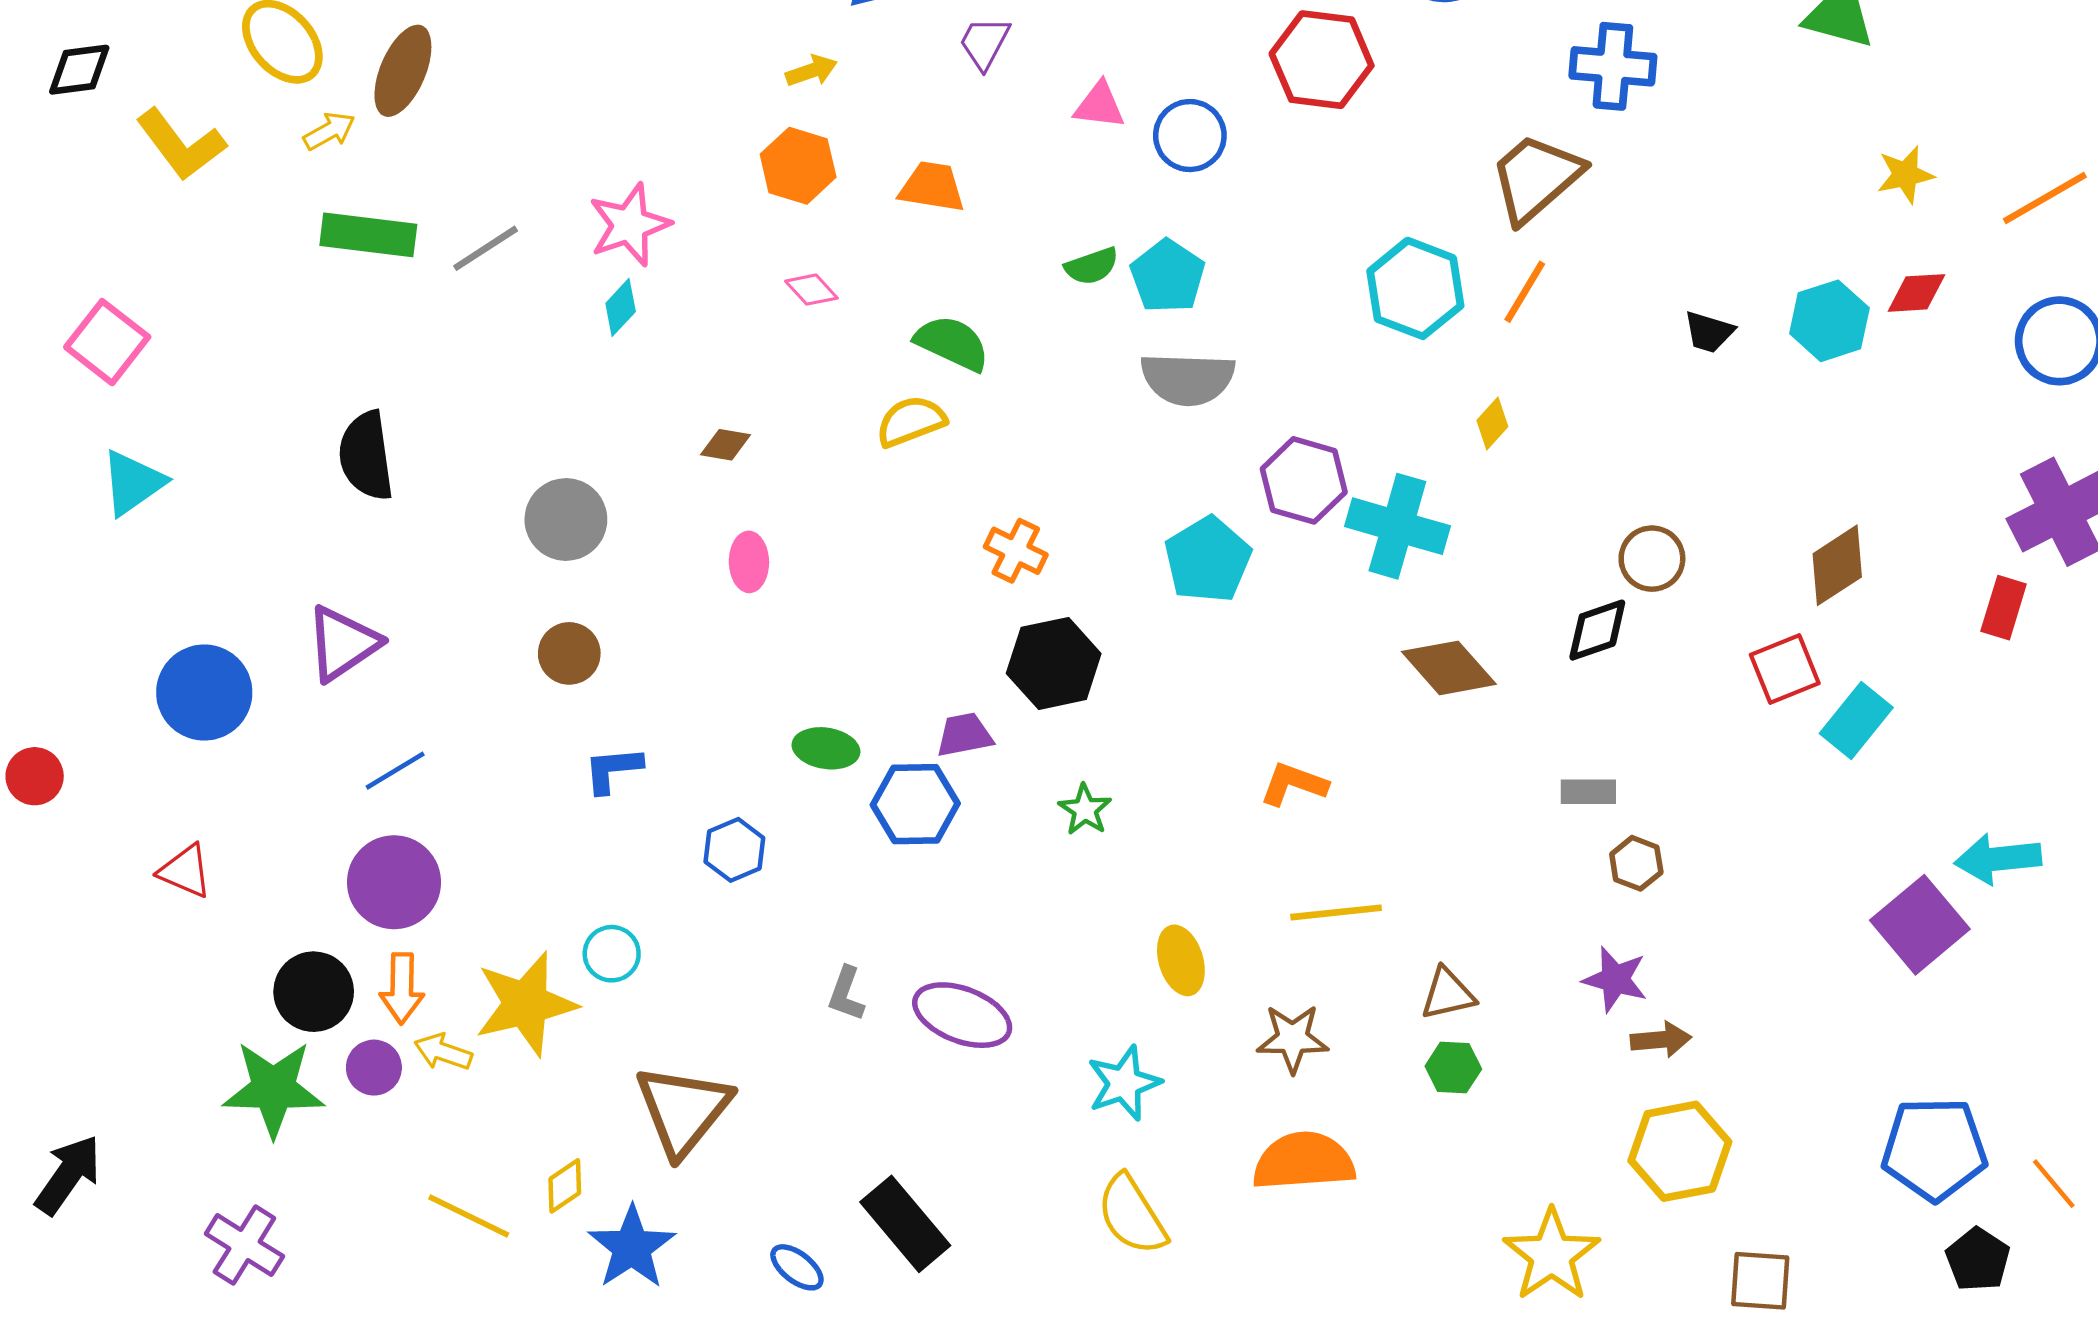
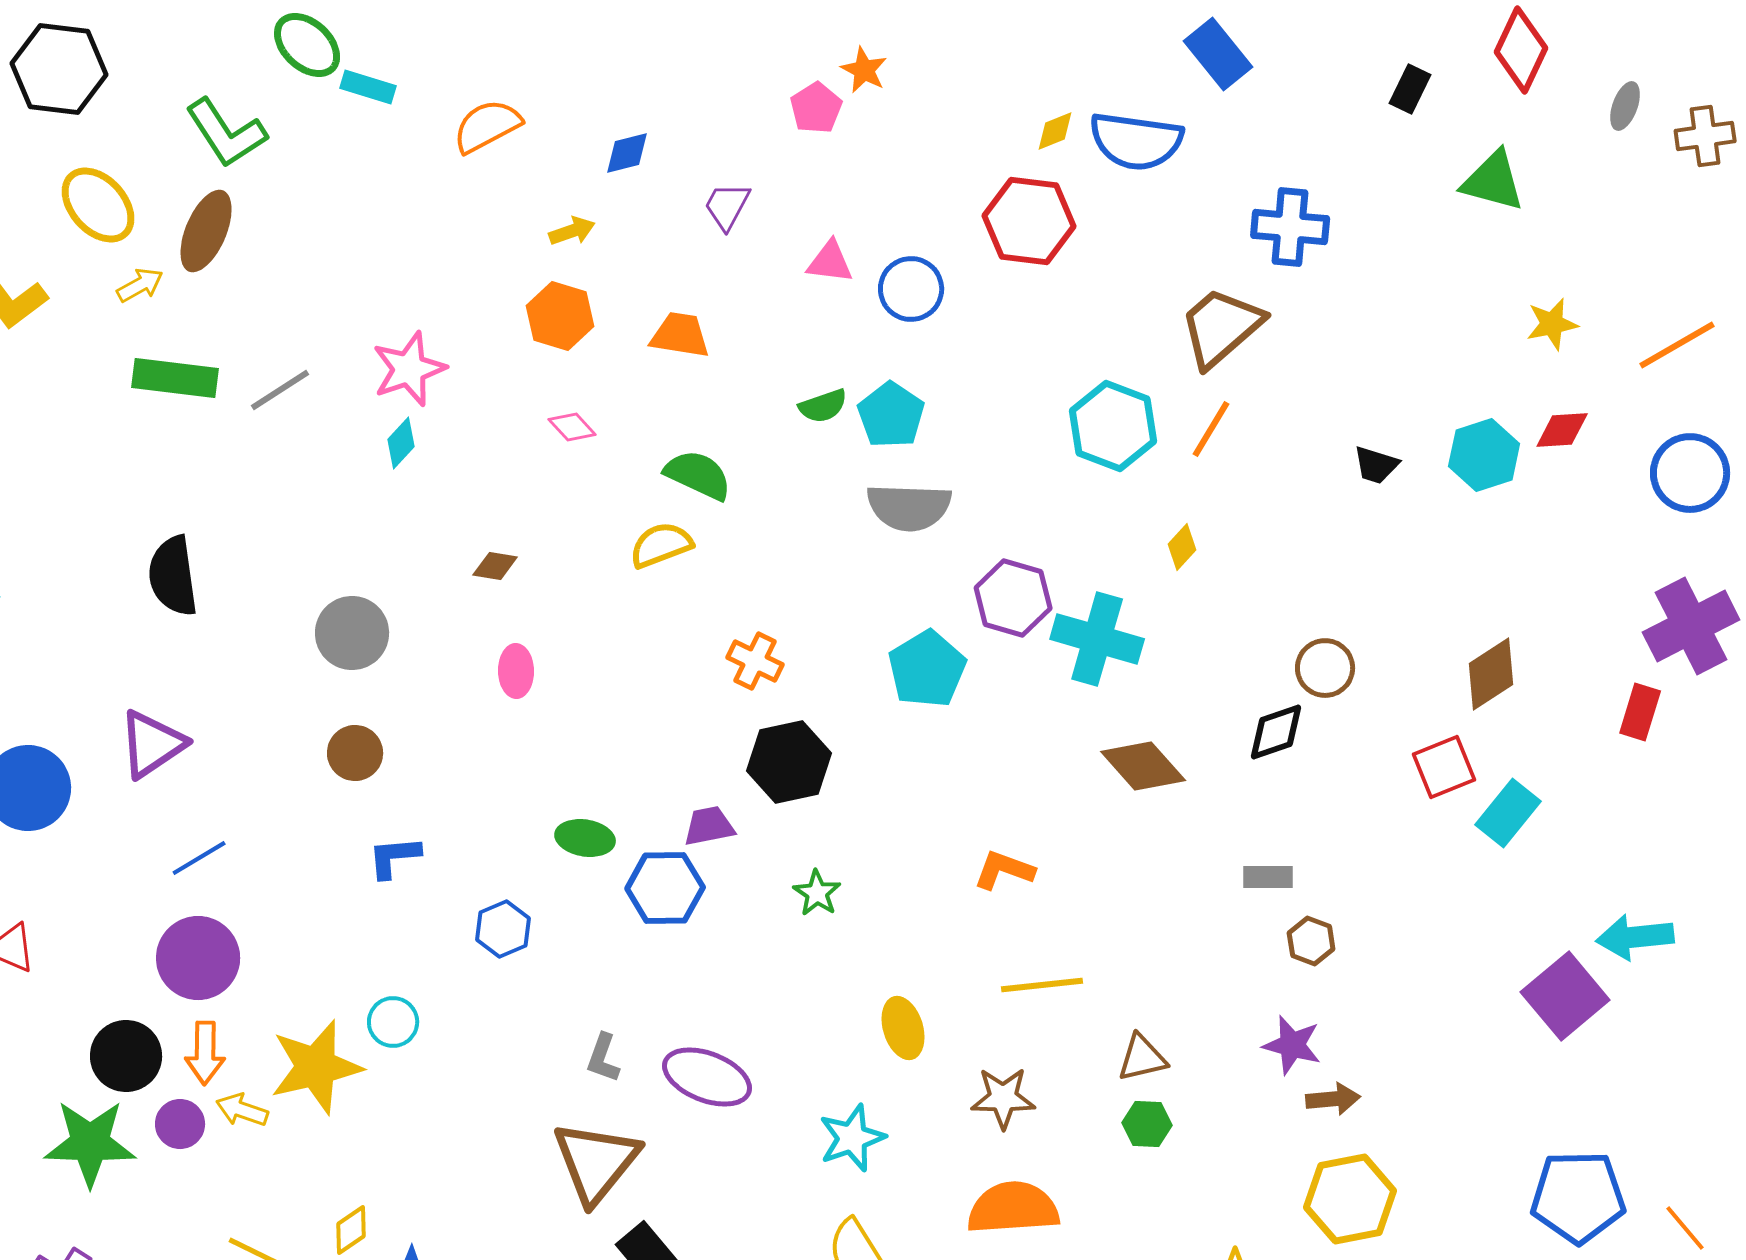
brown triangle: (683, 1110) -> (596, 1162), moved

